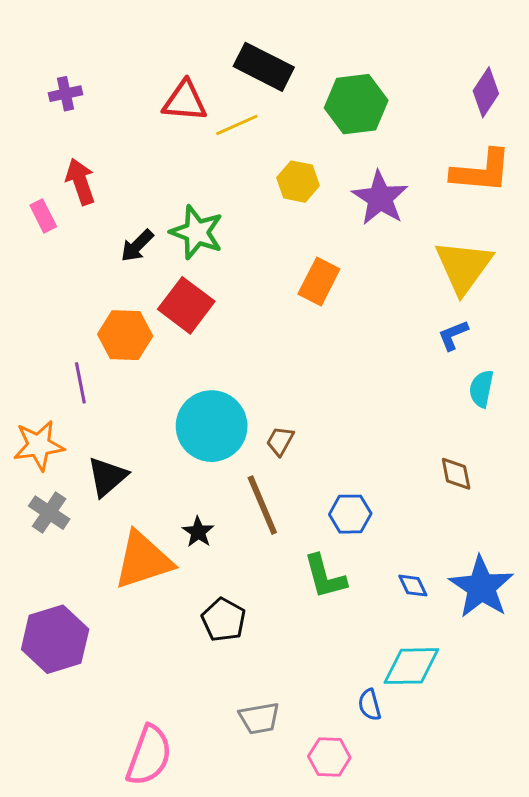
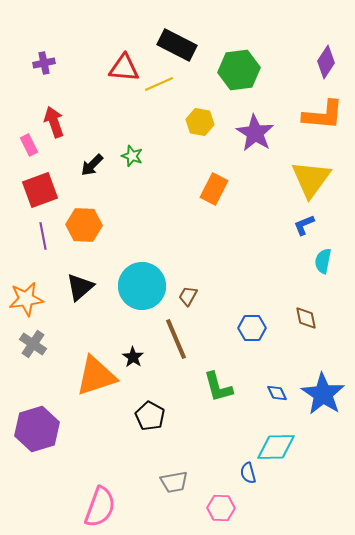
green star: (197, 232) -> (132, 156), size x0.6
red square: (186, 305) -> (40, 190), moved, turned 33
purple line: (80, 383) -> (43, 236), moved
black triangle: (107, 477) -> (80, 287), moved
blue hexagon: (350, 514) -> (252, 328), moved

